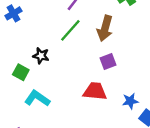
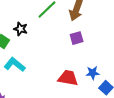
red trapezoid: (95, 91) -> (68, 78), moved

